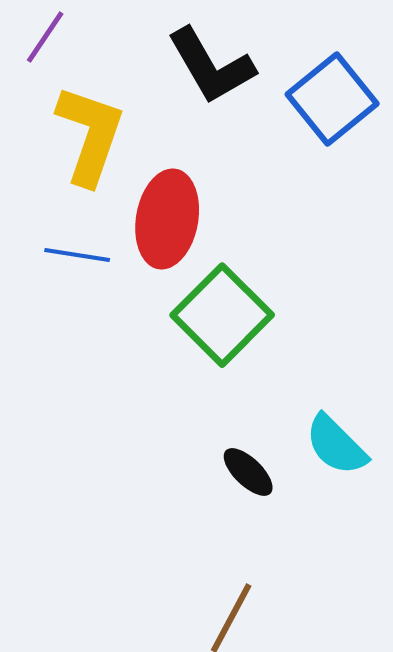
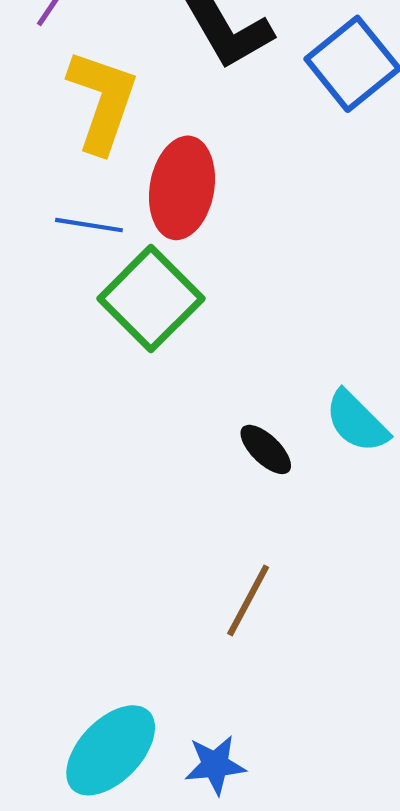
green square: (222, 315) -> (151, 299), moved

